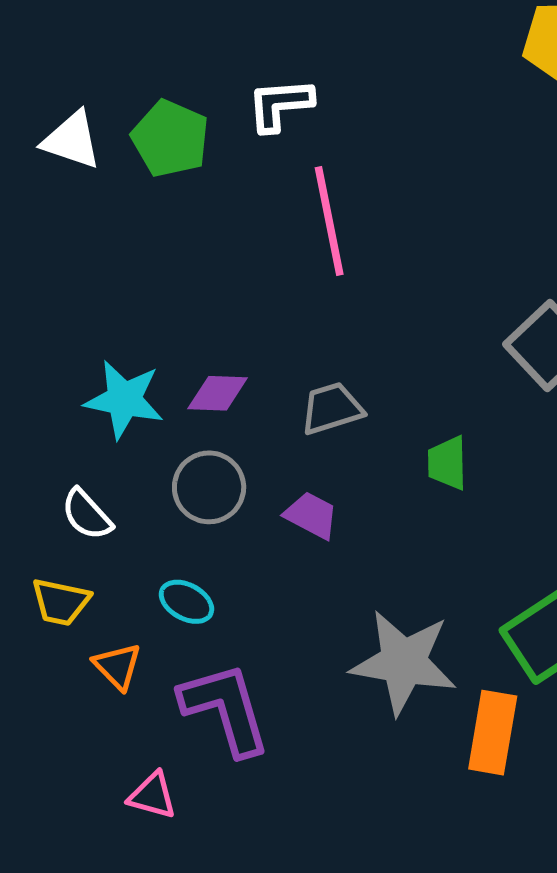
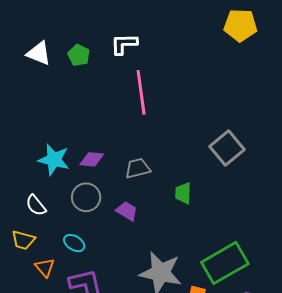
green pentagon: (170, 139) -> (79, 55), size x0.7

